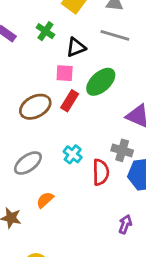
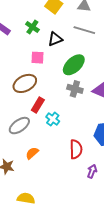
pink square: (65, 73) -> (37, 58), moved
red rectangle: (70, 101) -> (38, 105), moved
gray cross: (122, 150) -> (75, 89), moved
red semicircle: (101, 172) -> (76, 149), moved

